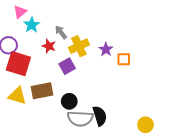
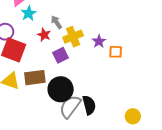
black circle: (69, 101) -> (61, 89), size x1.6
gray semicircle: (80, 119) -> (70, 107), turned 120

